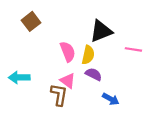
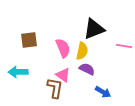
brown square: (31, 21) -> (29, 40), moved, turned 30

